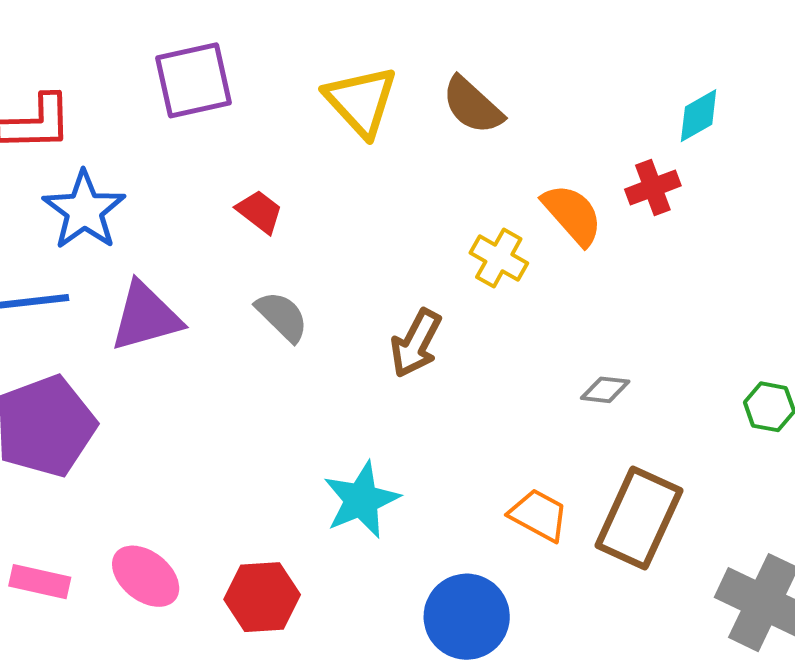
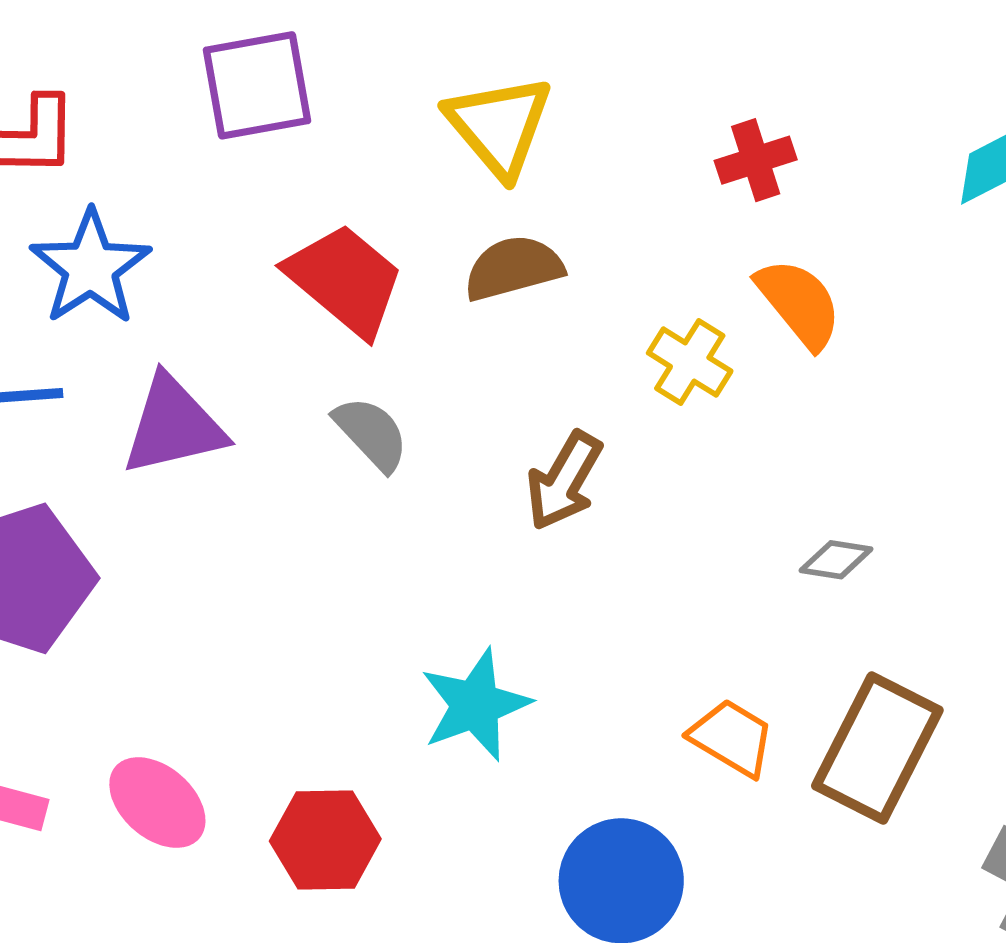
brown semicircle: (472, 105) -> (513, 268), moved, turned 120
red cross: (653, 187) -> (756, 160), moved
red trapezoid: (260, 212) -> (345, 280), size x1.8

